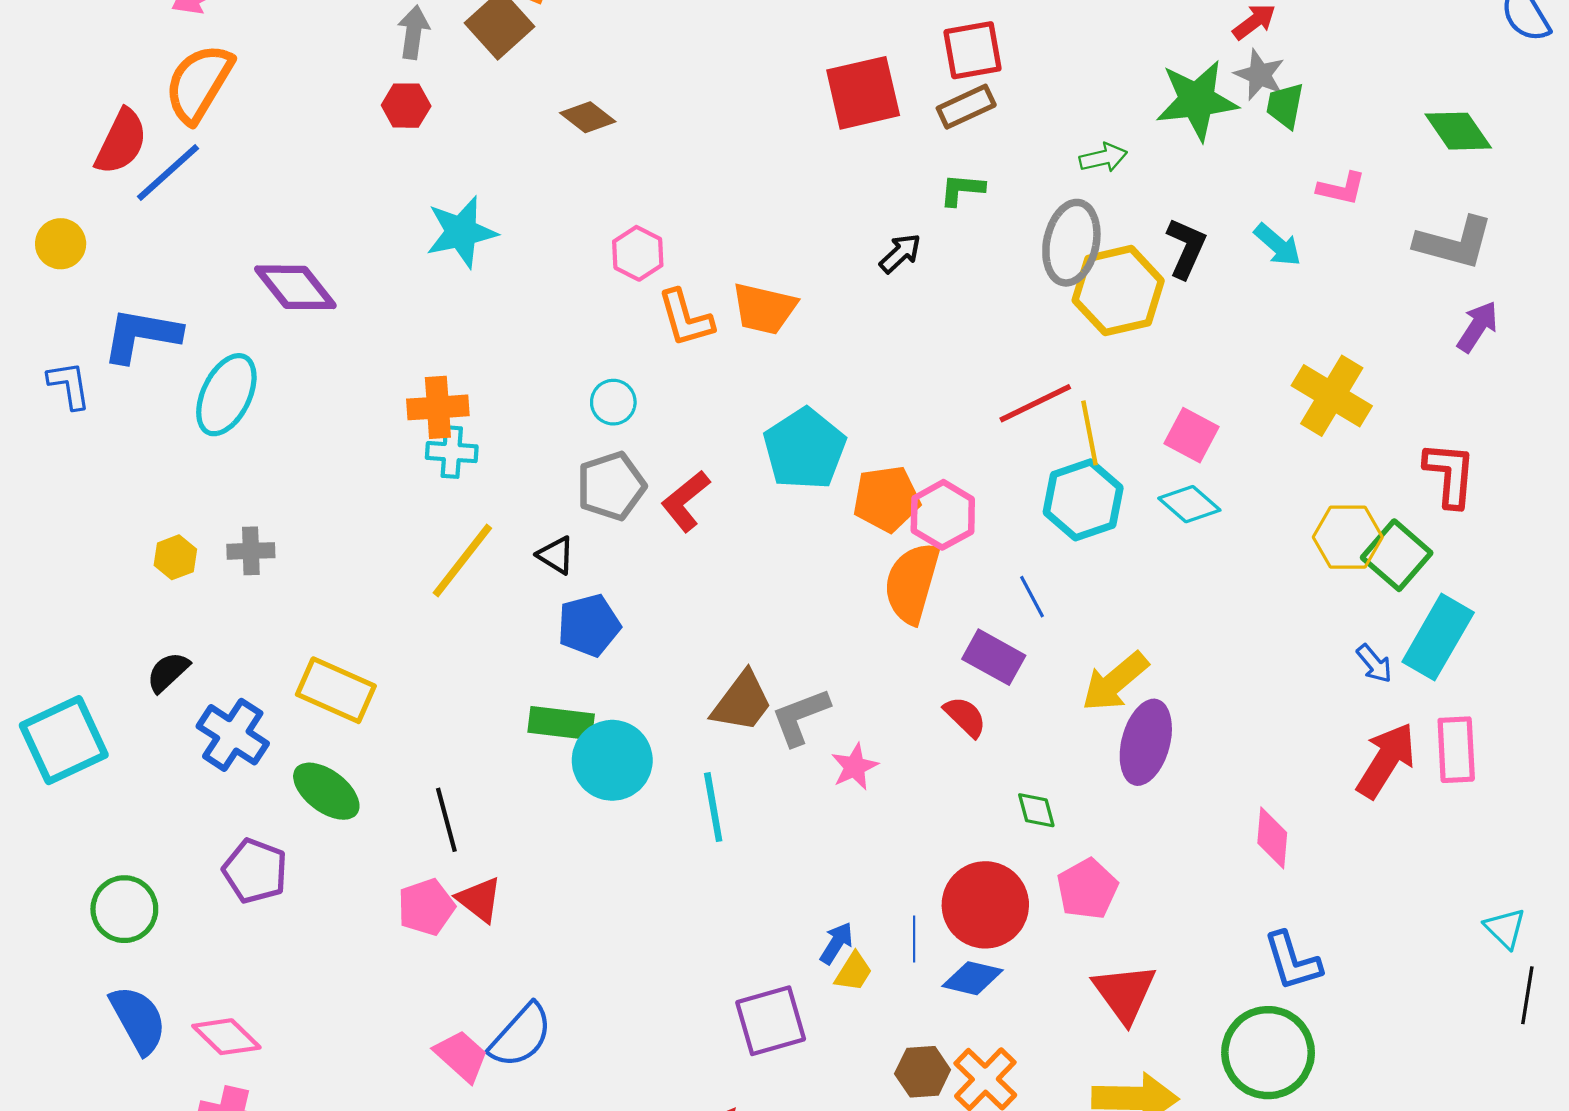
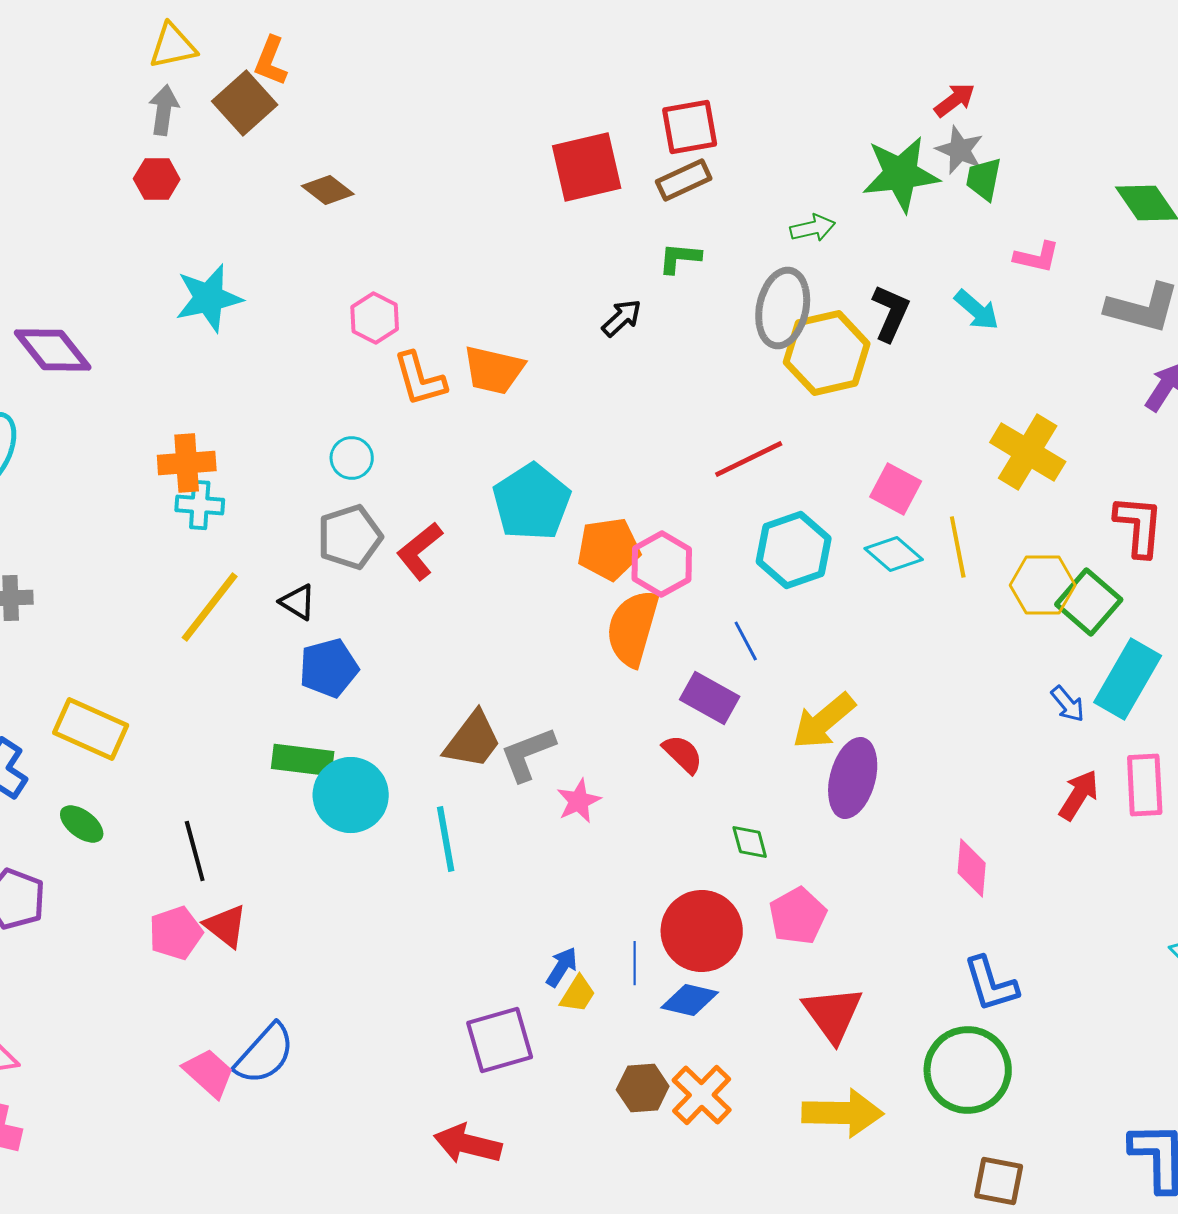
yellow line: (1089, 433) -> (958, 547), moved
red arrow: (1386, 760) -> (1079, 795), size x0.7
green ellipse: (326, 791) -> (82, 824), size x0.7

